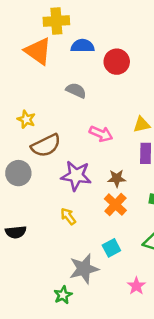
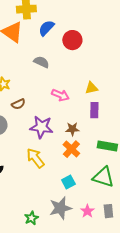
blue semicircle: (83, 46) -> (46, 28), turned -48
brown semicircle: (46, 146) -> (18, 104), size x0.6
yellow arrow: (68, 216) -> (35, 158), size x1.5
gray star: (84, 269) -> (60, 208), moved

